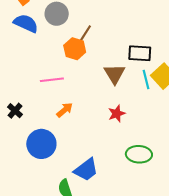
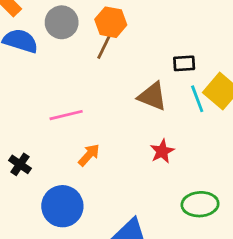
orange hexagon: (75, 49) -> (111, 22), moved
black rectangle: (140, 53) -> (184, 63), size x0.7
brown triangle: (114, 74) -> (152, 96), turned -30

